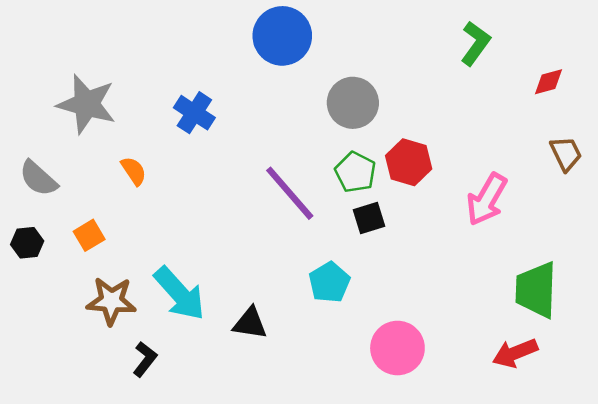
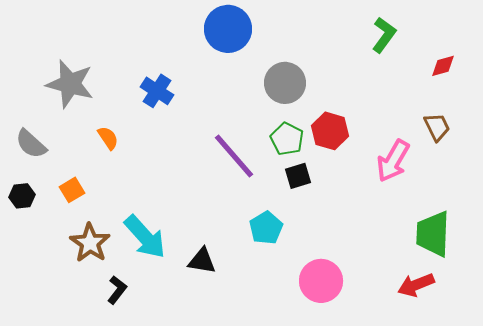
brown trapezoid: (566, 154) -> (437, 127), moved
brown star: (111, 301) -> (90, 243), turned 30

